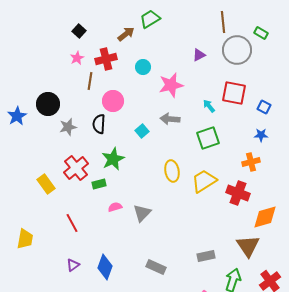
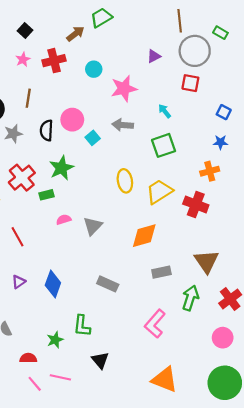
brown line: (90, 81) -> (28, 98), moved
red square: (234, 93) -> (190, 83), moved, size x0.7
pink circle: (113, 101) -> (72, 120), moved
orange diamond: (265, 217) -> (144, 236), moved

